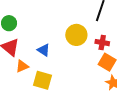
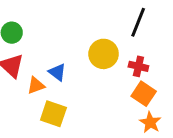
orange triangle: (22, 66) -> (36, 85), moved

